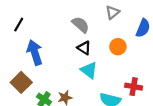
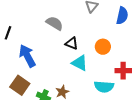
gray semicircle: (81, 25) -> (55, 23), moved
orange circle: (118, 47) -> (103, 47), moved

